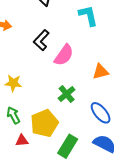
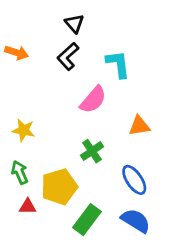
cyan L-shape: (88, 16) -> (118, 64), moved
black L-shape: (41, 40) -> (68, 56), moved

